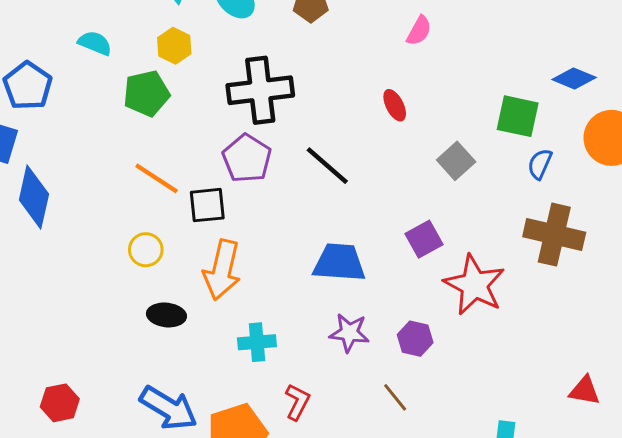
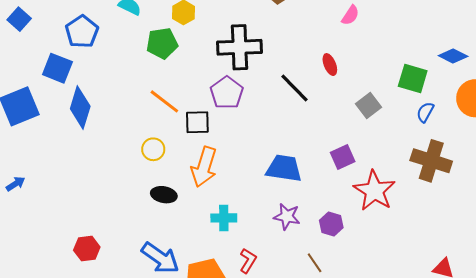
black line: (327, 166) -> (294, 88), moved

